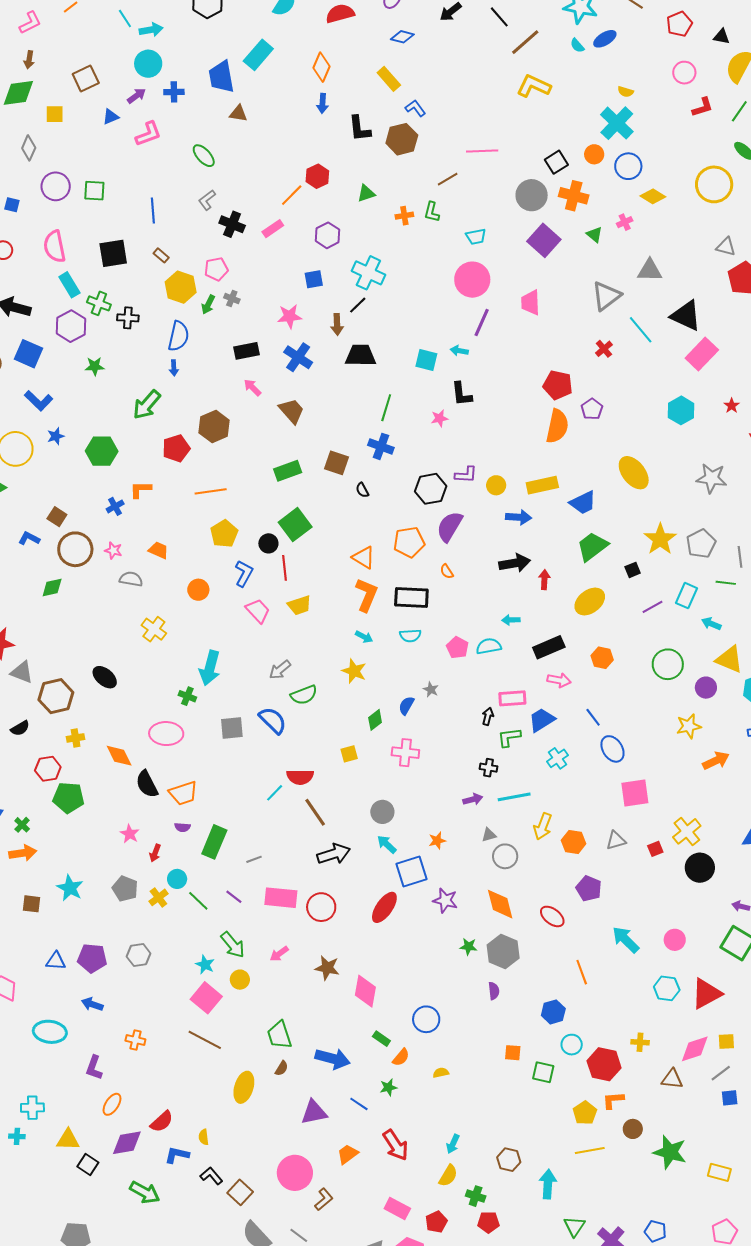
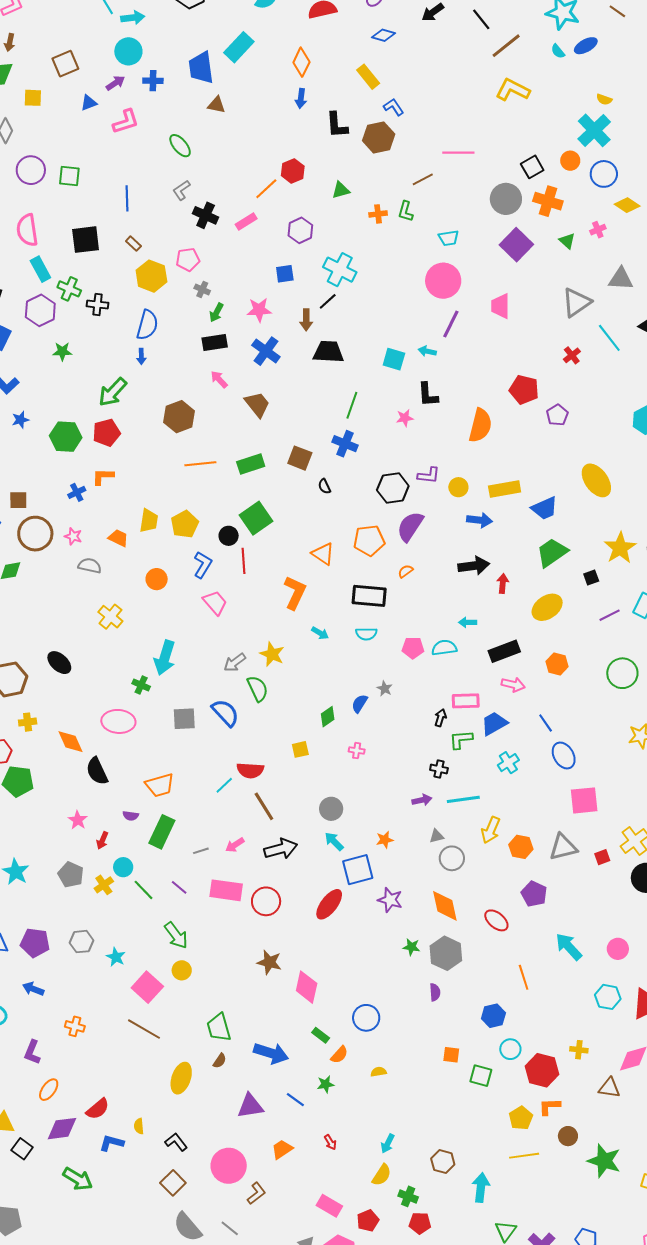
green arrow: (208, 305) -> (216, 312), moved
orange semicircle: (557, 426) -> (480, 425), moved
red pentagon: (176, 448) -> (106, 433), moved
orange line: (211, 491) -> (200, 464), moved
brown square: (57, 517) -> (18, 500), turned -36
orange semicircle: (447, 571) -> (405, 571), turned 84
orange L-shape: (367, 595) -> (295, 593), moved
yellow trapezoid: (299, 605) -> (149, 521), moved, turned -65
pink pentagon: (457, 648) -> (413, 648), turned -30
yellow star: (354, 671) -> (272, 654), moved
green semicircle: (304, 695) -> (258, 689), turned -96
pink cross: (405, 753) -> (357, 751), size x0.6
orange trapezoid: (183, 793) -> (160, 785), moved
gray triangle: (616, 841) -> (563, 847), size x1.4
pink arrow: (279, 954) -> (235, 845), moved
cyan star: (205, 965) -> (116, 957), moved
red arrow: (396, 1145) -> (330, 1142), size x0.5
black L-shape: (211, 1176) -> (176, 1142), moved

